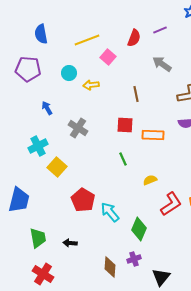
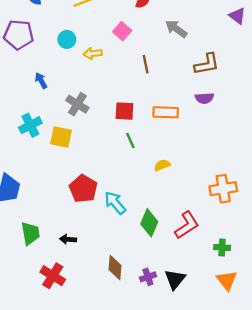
pink square: (108, 57) -> (122, 31), moved
red square: (125, 125) -> (124, 111), moved
yellow square: (57, 167) -> (61, 137), moved, turned -30
red L-shape: (171, 204) -> (187, 225), moved
purple cross: (134, 259) -> (148, 277), moved
red cross: (43, 274) -> (53, 276), moved

